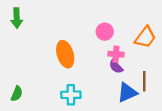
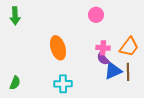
pink circle: (105, 32) -> (96, 15), moved
orange trapezoid: (145, 37) -> (129, 47), moved
blue triangle: (127, 93) -> (113, 71), moved

